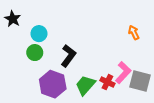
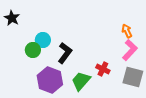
cyan circle: (39, 34) -> (43, 40), moved
pink L-shape: (123, 73) -> (130, 50), moved
red cross: (107, 82) -> (103, 69), moved

